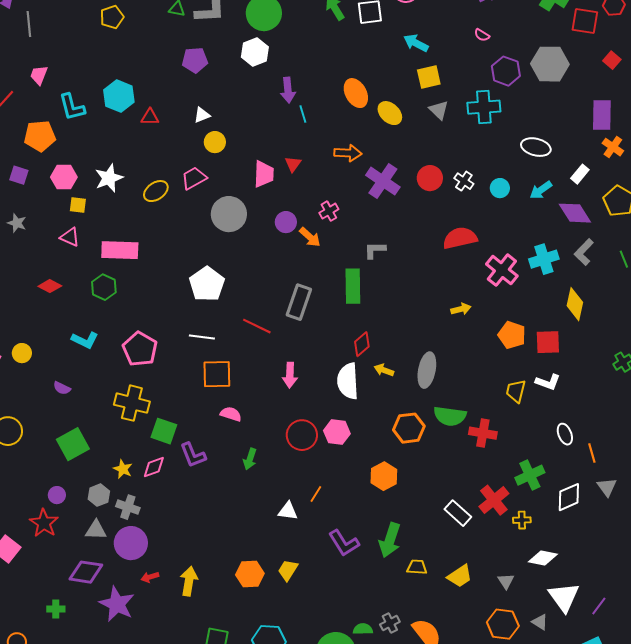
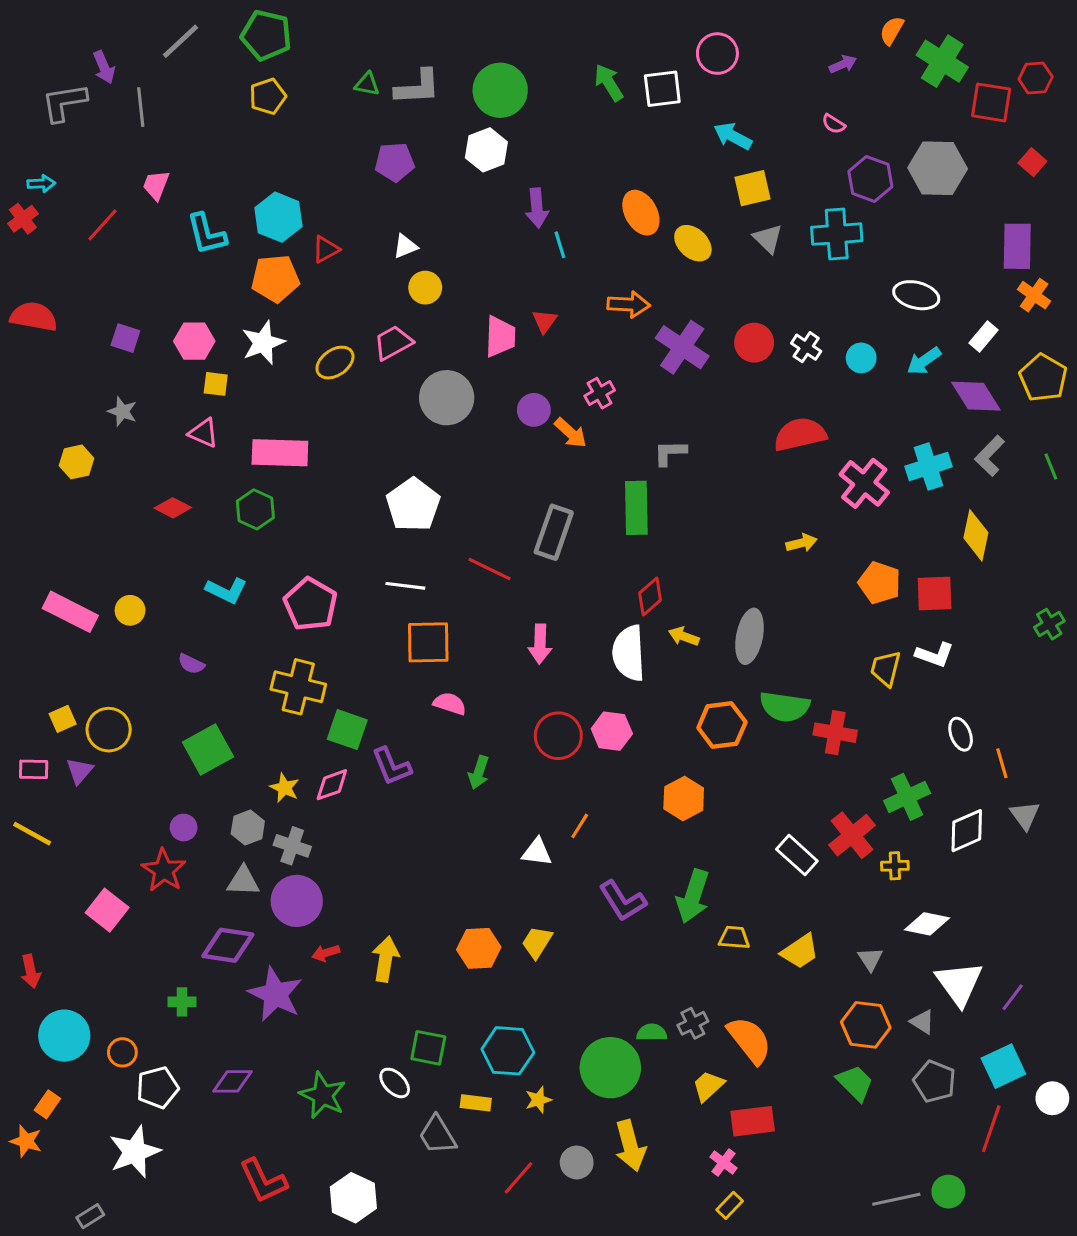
red triangle: (150, 117) -> (326, 249), turned -30
orange pentagon: (40, 136) -> (275, 278), moved

